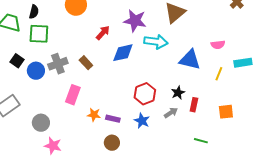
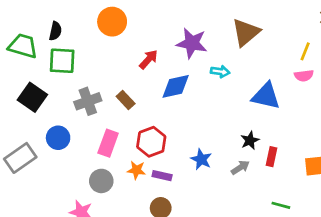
cyan arrow: (156, 42) -> (220, 72), size x0.6
black square: (17, 61) -> (32, 97), size x1.5
blue circle: (36, 71) -> (58, 138), moved
yellow line: (219, 74) -> (305, 51), moved
red hexagon: (145, 94) -> (151, 142), moved
blue star: (142, 121) -> (201, 159), moved
gray circle: (41, 123) -> (101, 181), moved

